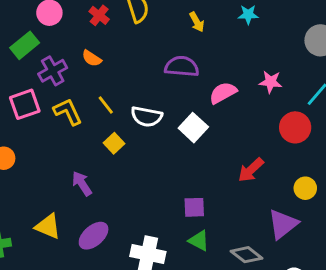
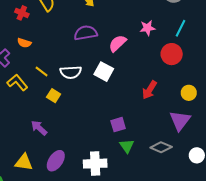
green triangle: (199, 241) -> (127, 146), turned 42

